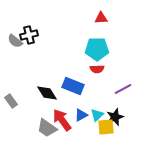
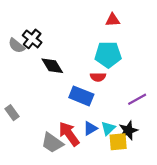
black cross: (29, 35) -> (32, 39), turned -36
red semicircle: (97, 69) -> (98, 77), moved
black diamond: (47, 93) -> (52, 66), moved

